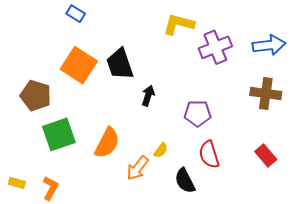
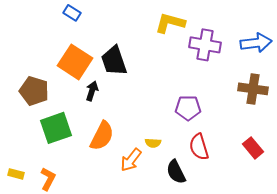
purple cross: (215, 47) -> (205, 45), turned 32
black arrow: (148, 96) -> (92, 91), moved
yellow semicircle: (161, 150) -> (153, 143), turned 56

